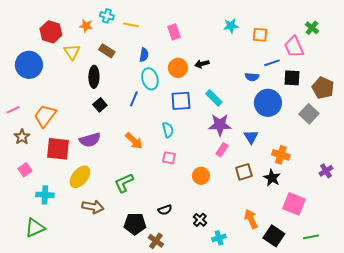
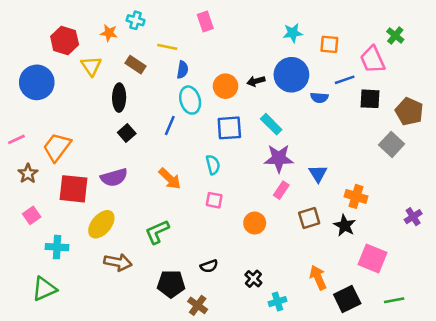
yellow line: (131, 25) -> (167, 47), moved
pink rectangle: (174, 32) -> (205, 22), moved
blue circle: (268, 103) -> (291, 75), moved
black square: (274, 236) -> (347, 299), turned 30

